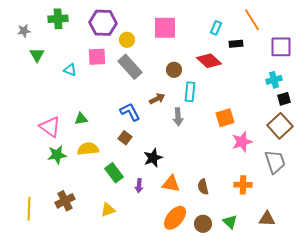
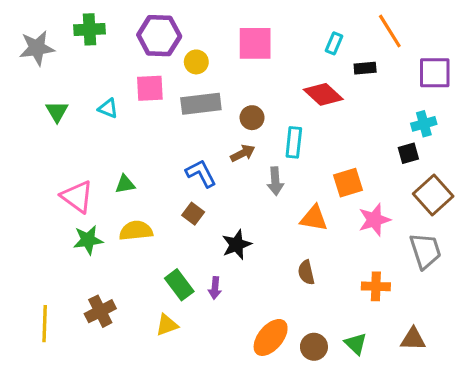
gray star: (24, 31) -> (37, 48), size x1.6
green triangle: (37, 55) -> (57, 111), moved
gray rectangle: (130, 67) -> (201, 104), turned -55
brown circle: (174, 70) -> (252, 118), moved
black square: (284, 99) -> (408, 153), moved
green rectangle: (114, 173) -> (179, 285), moved
orange triangle: (171, 184) -> (314, 218), moved
brown semicircle: (203, 187) -> (306, 272), moved

